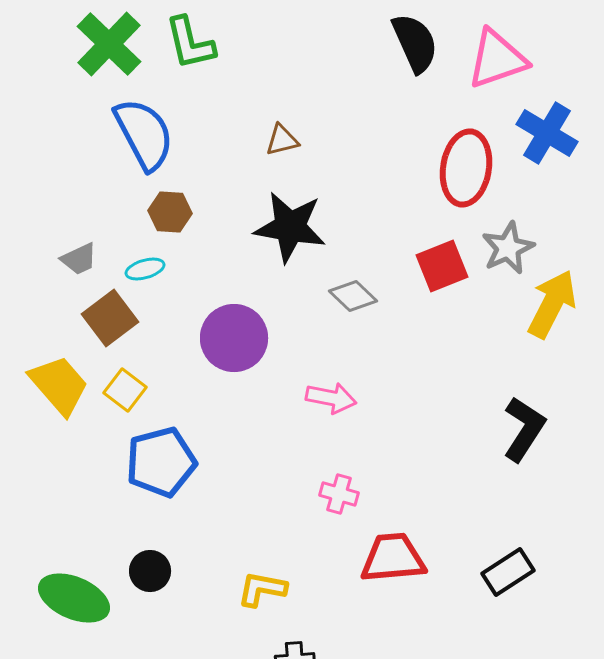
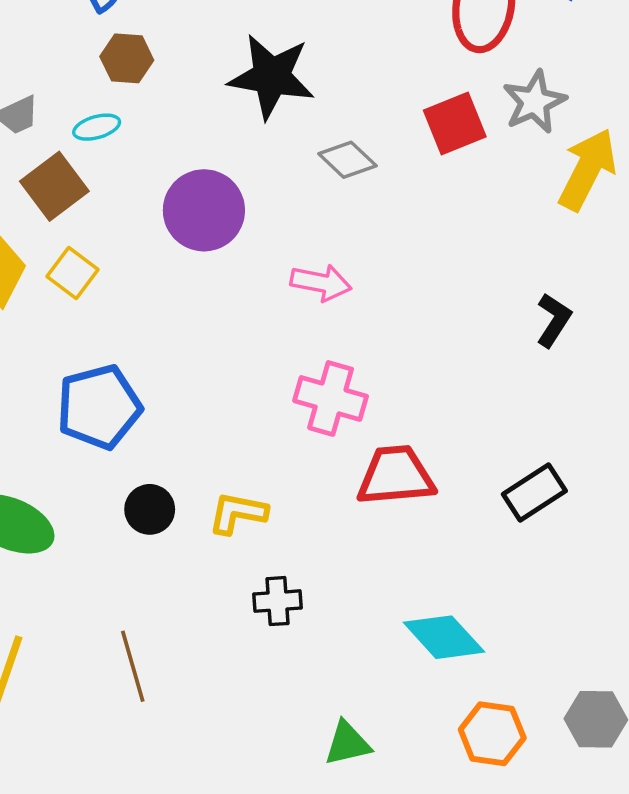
black L-shape: (524, 429) -> (554, 320), size x0.7
blue pentagon: (161, 462) -> (99, 407), moved
pink cross: (339, 494) -> (331, 398), size x1.5
black circle: (150, 571) -> (150, 509), moved

